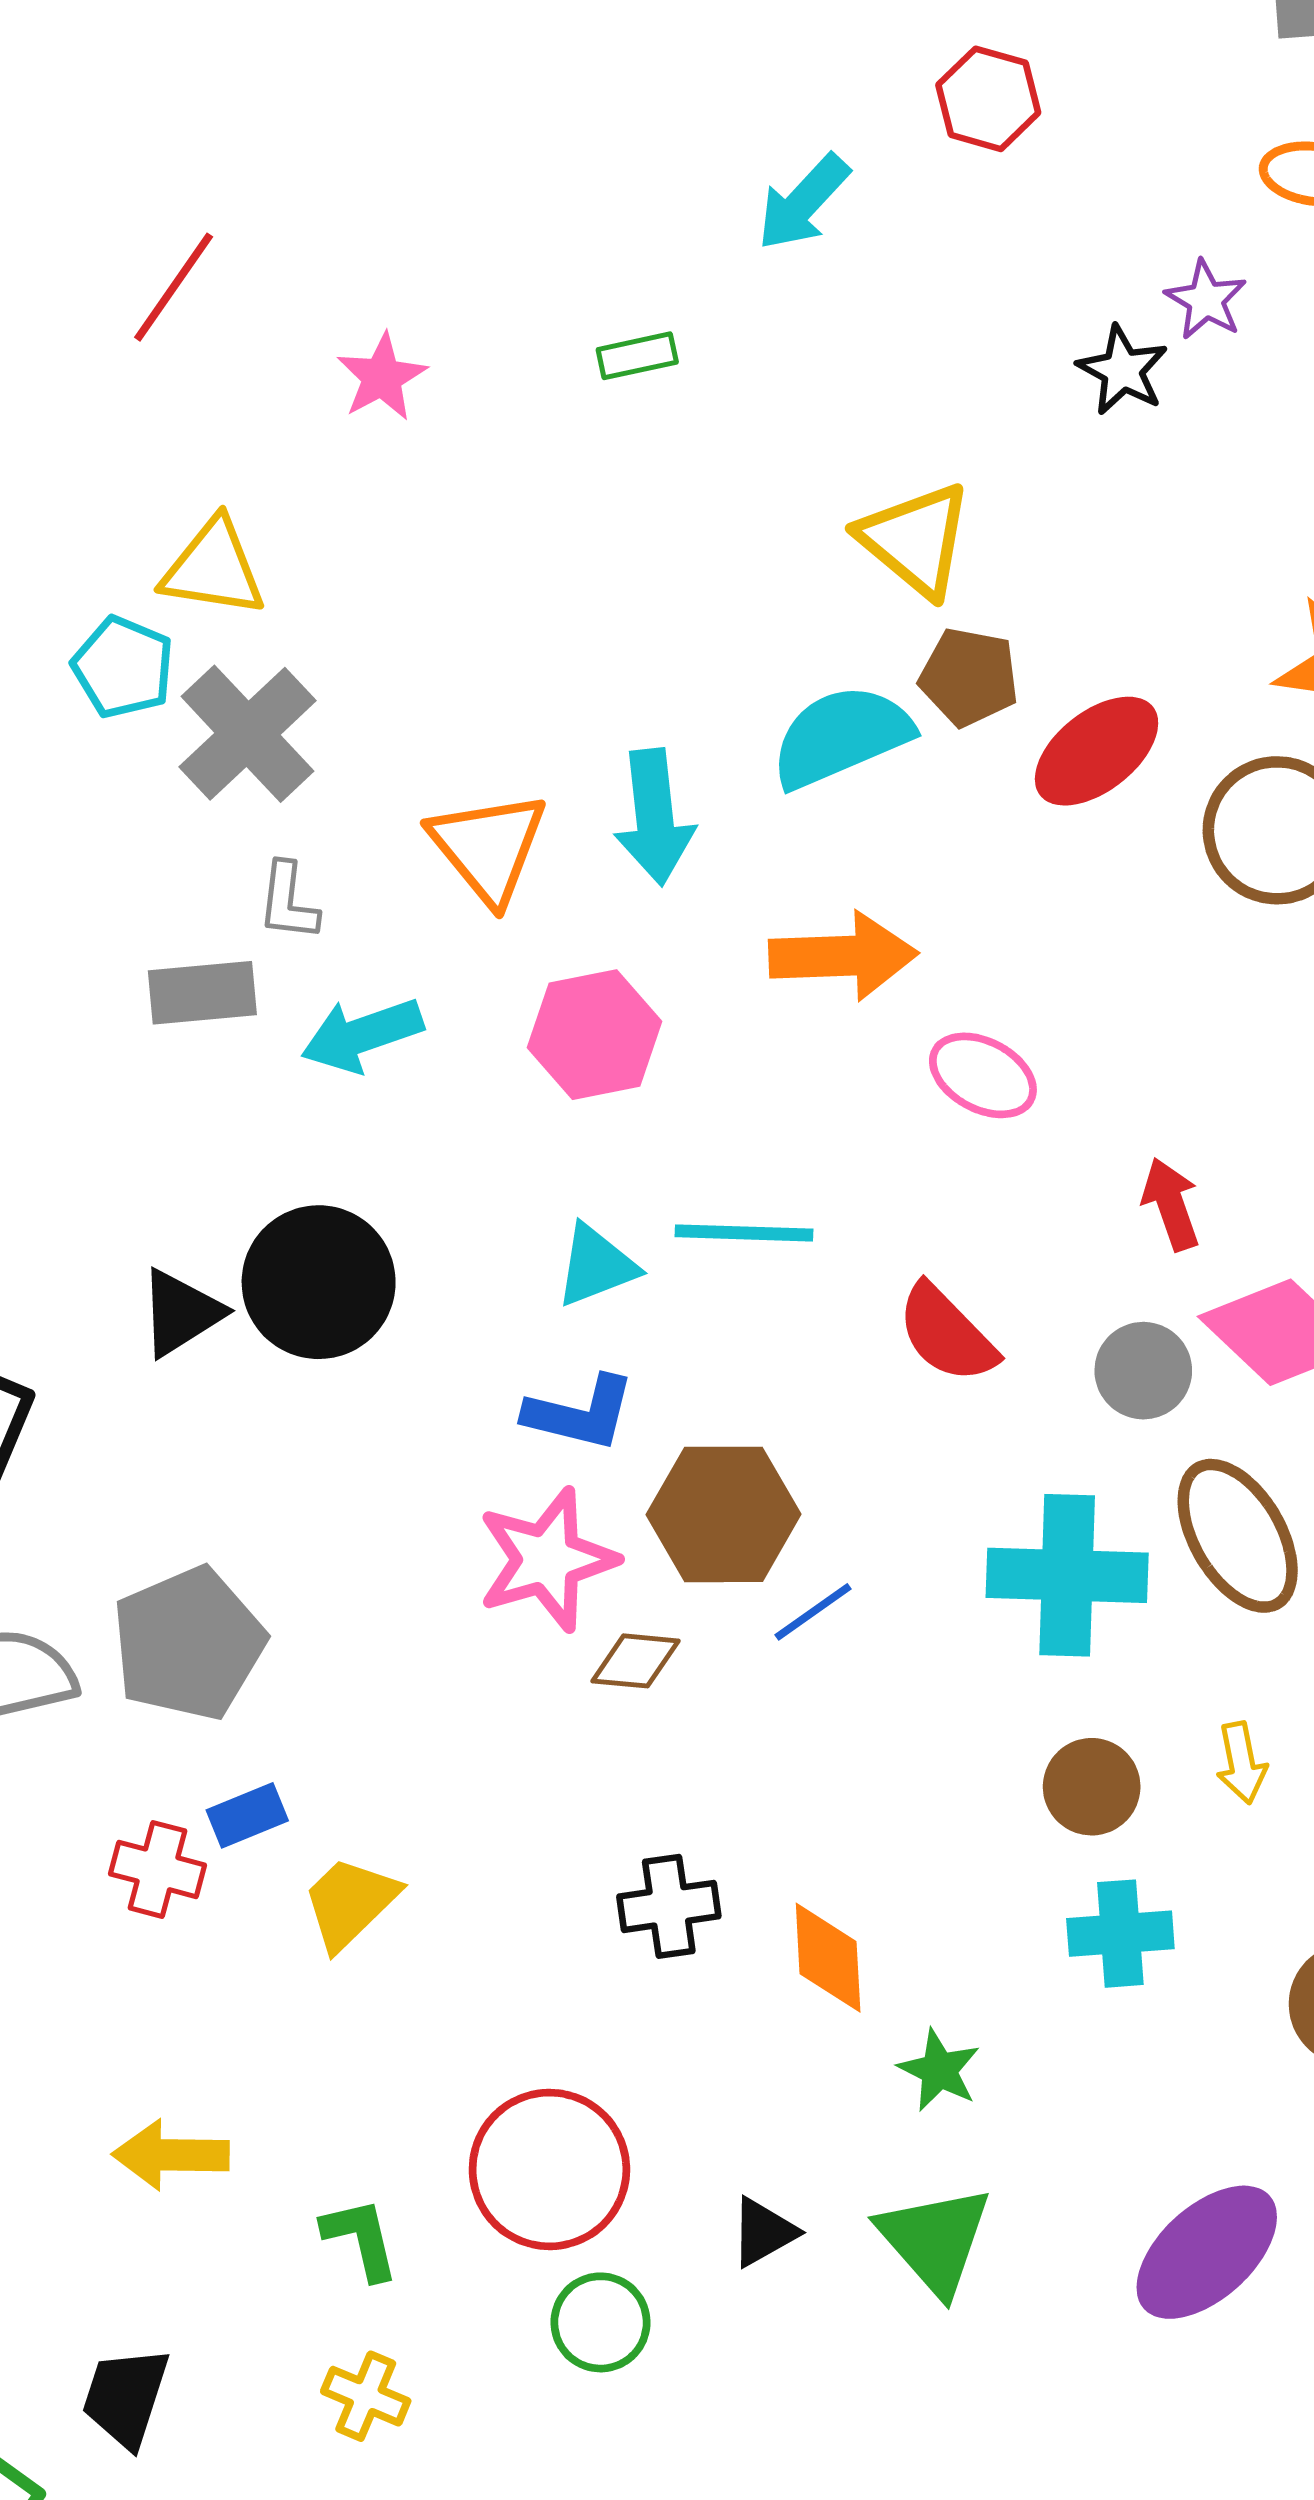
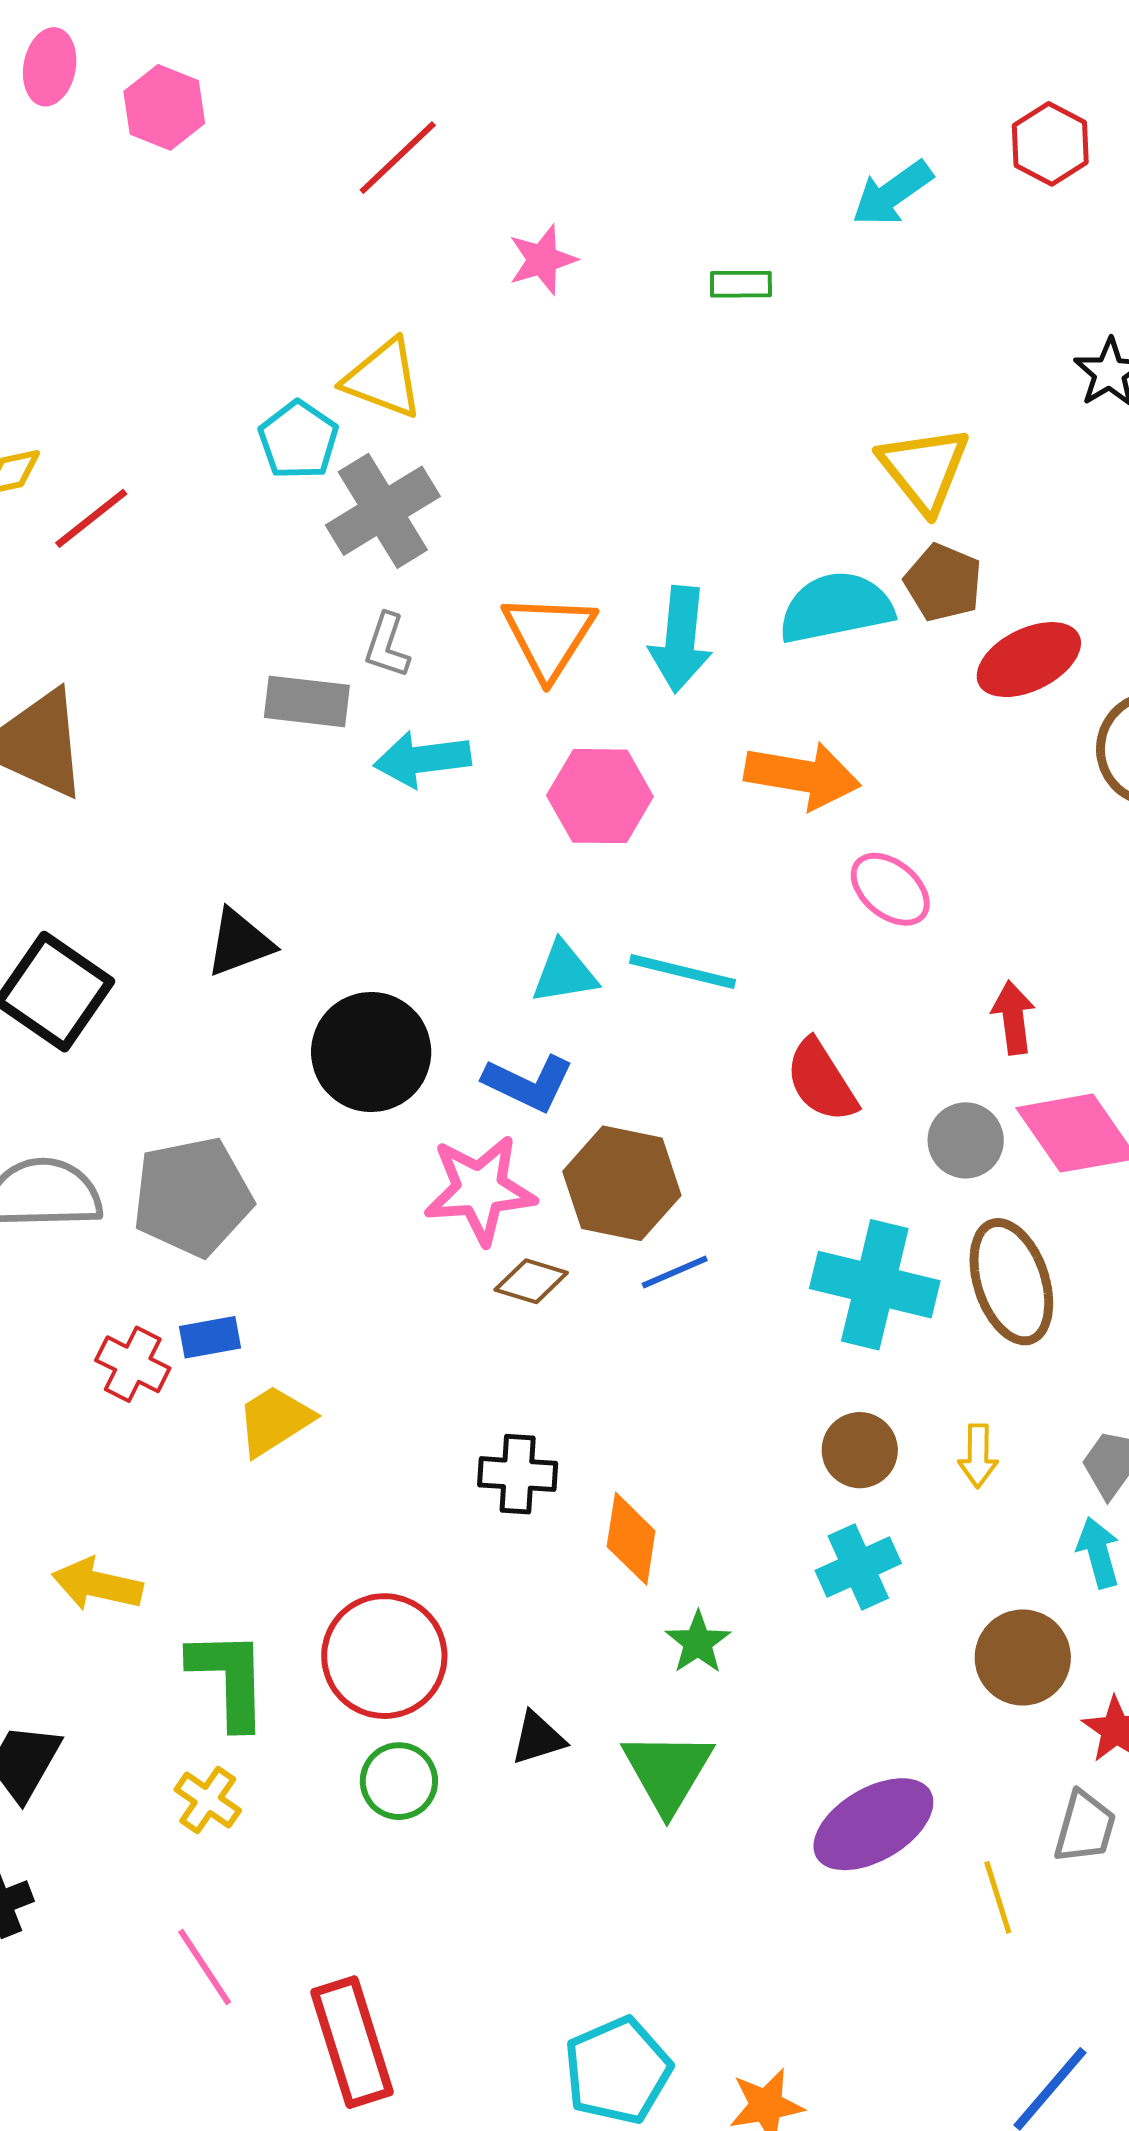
black circle: (319, 1282) -> (371, 1052), moved
cyan cross: (1120, 1934) -> (858, 1567), turned -32
green L-shape: (361, 2239) -> (229, 1679), size x1.5

